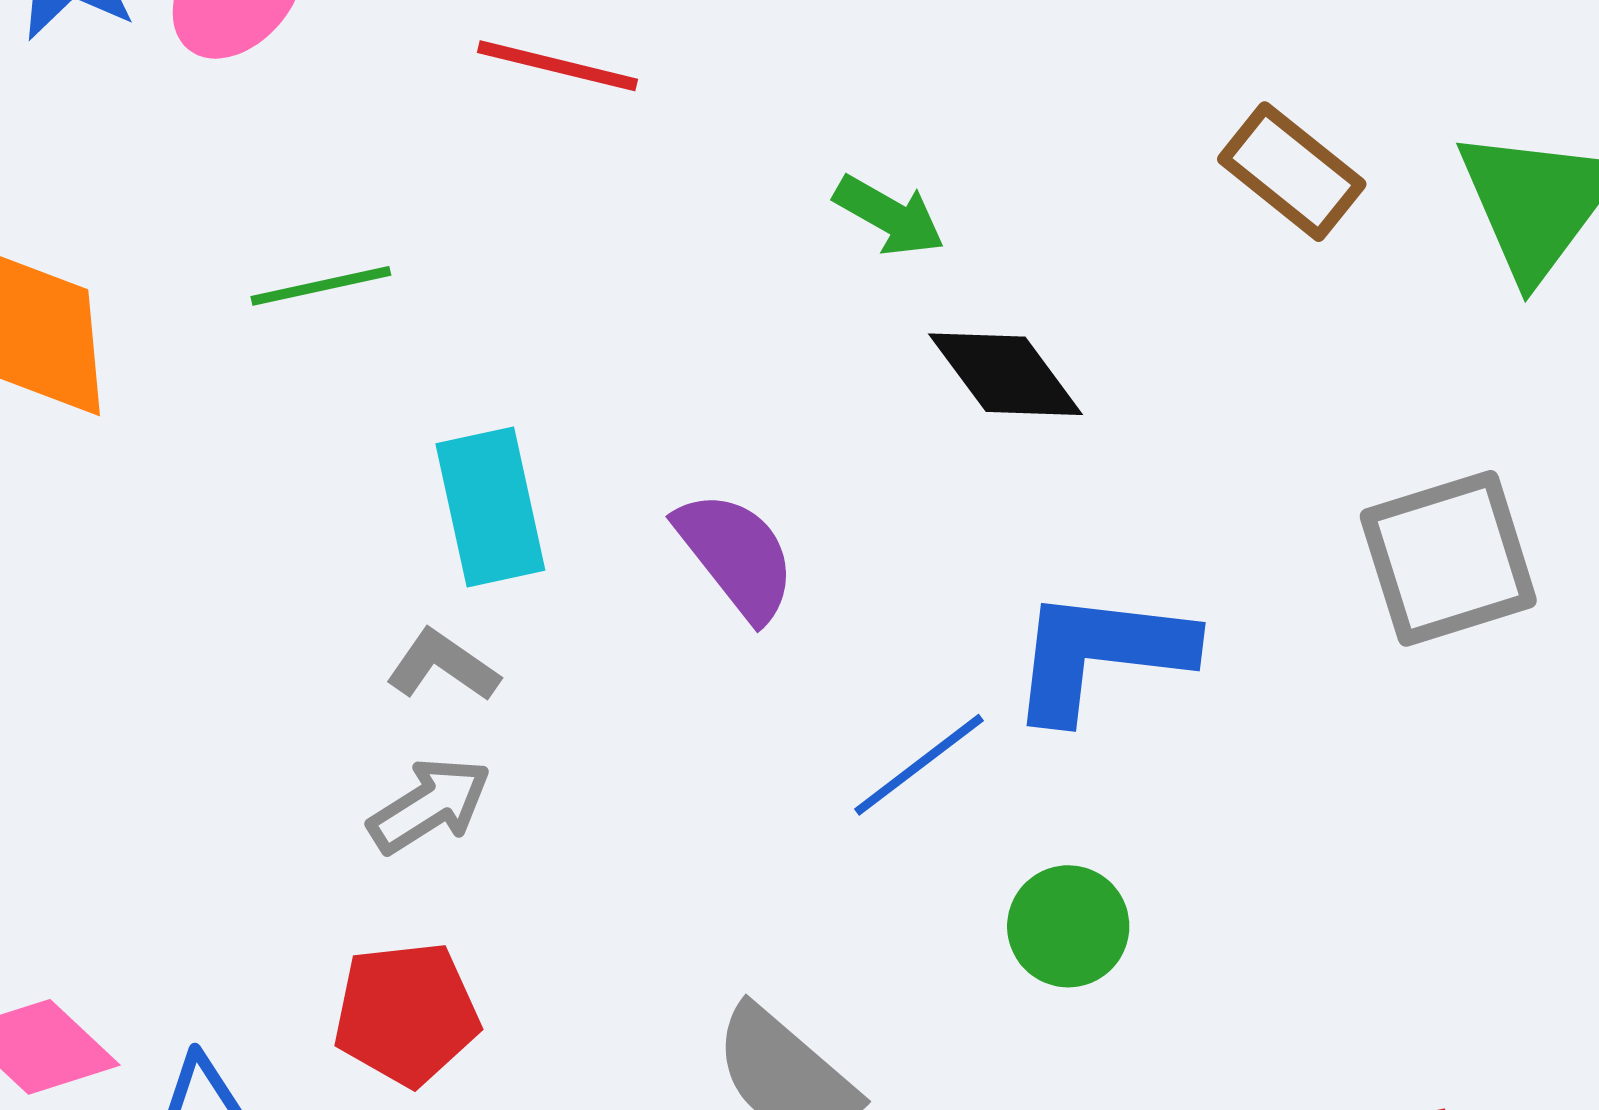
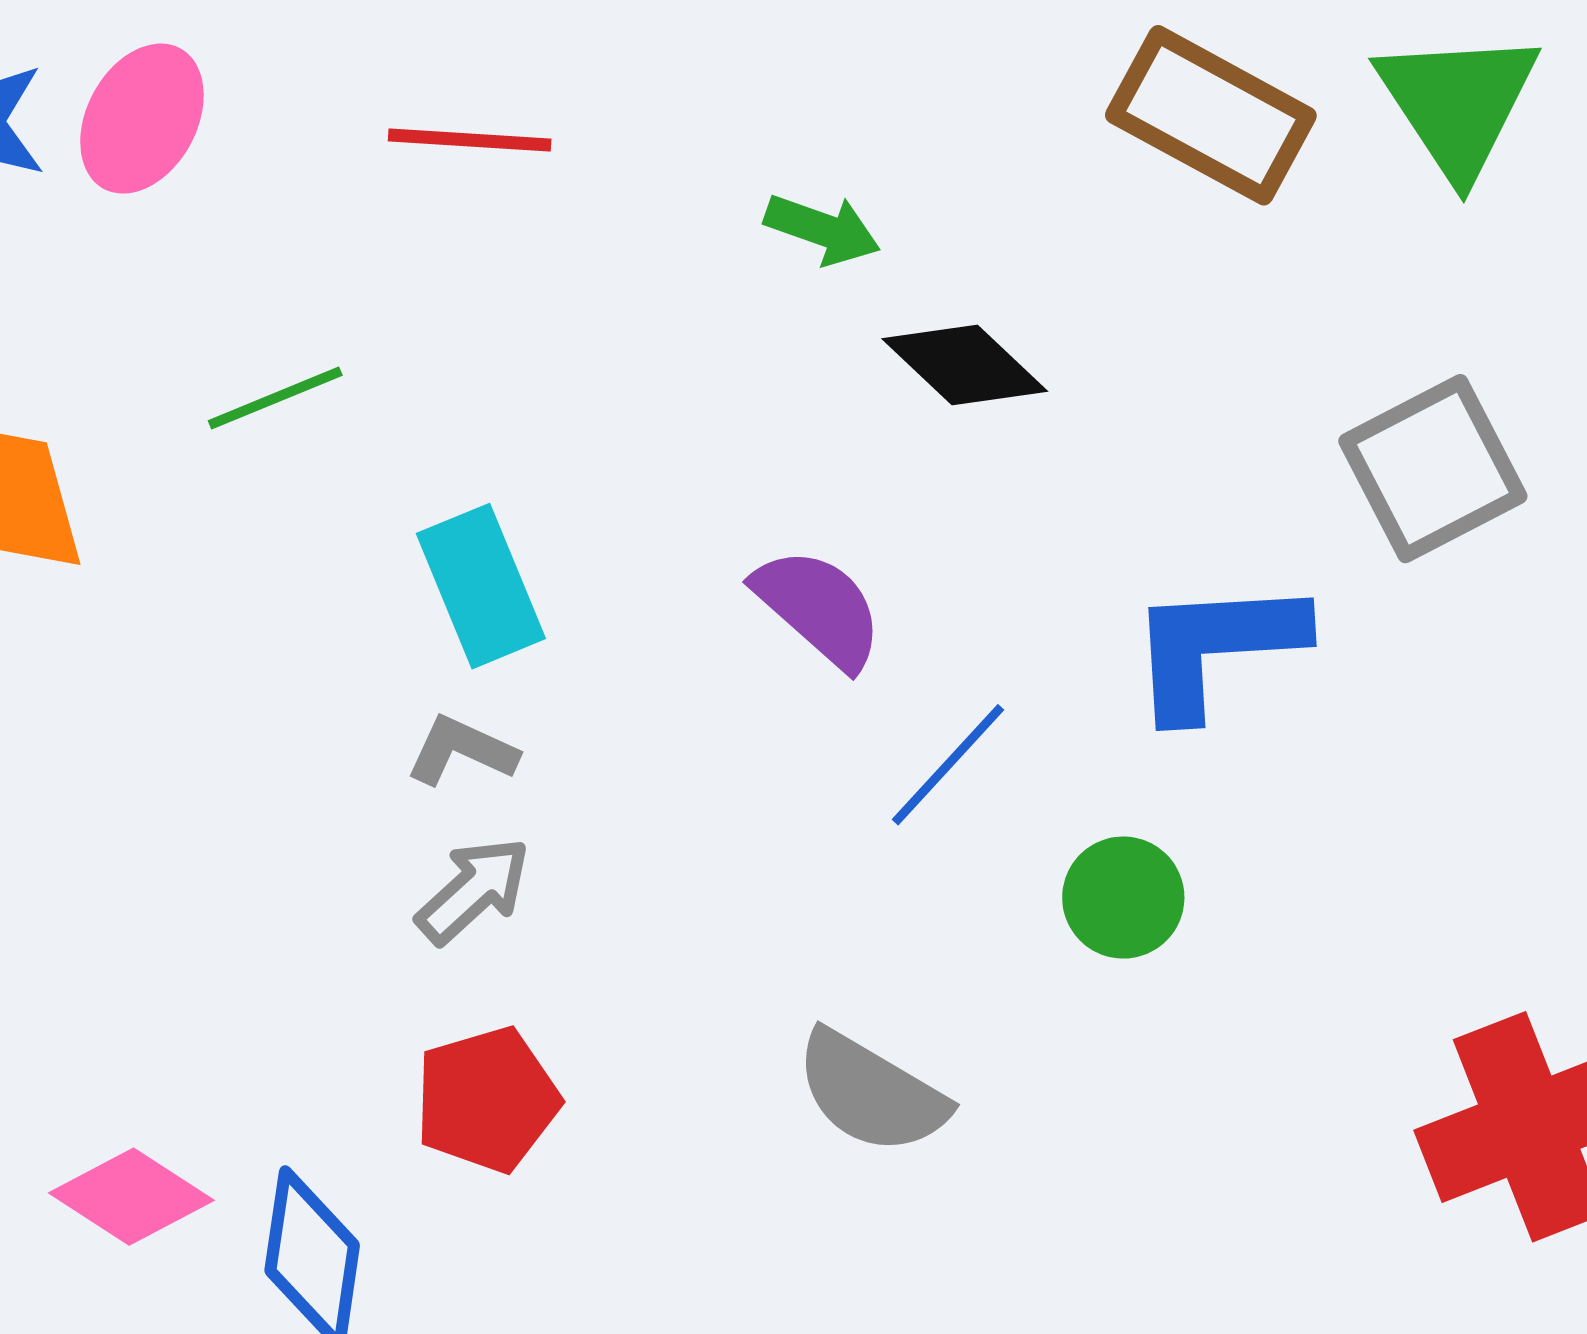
brown rectangle: (1292, 172) -> (1211, 115), size x1.4
purple semicircle: (736, 555) -> (819, 608), moved
blue L-shape: (1100, 654) -> (1216, 647), moved

